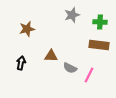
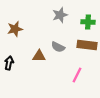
gray semicircle: (70, 68) -> (58, 47), moved

